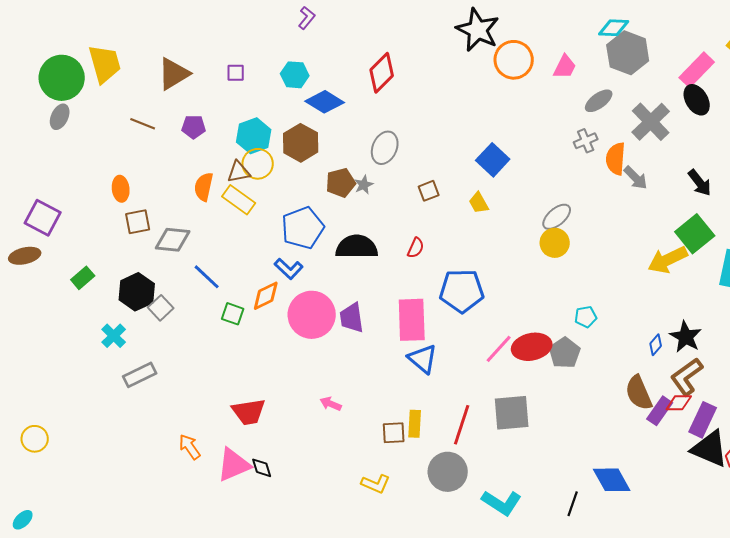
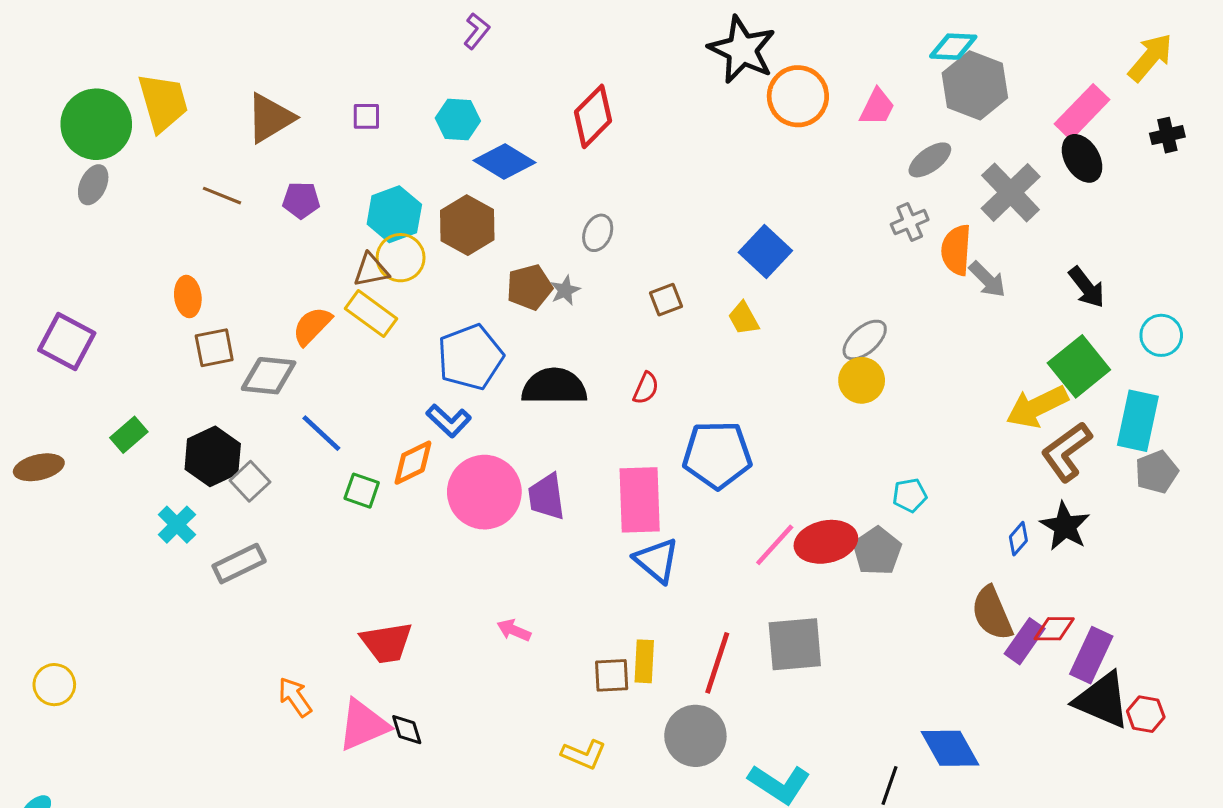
gray ellipse: (385, 148) -> (598, 233), size x0.7
orange semicircle: (204, 187) -> (312, 326), moved, turned 32
brown ellipse: (25, 256) -> (39, 467), moved
gray rectangle: (140, 375) -> (239, 564), moved
brown L-shape: (687, 377) -> (1066, 452), moved

